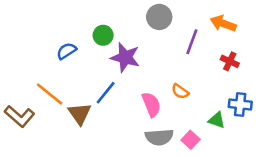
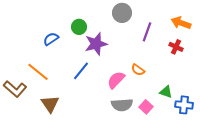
orange arrow: (223, 24) -> (181, 23), moved
purple star: (125, 57) -> (96, 44), turned -30
pink semicircle: (151, 104) -> (116, 80), turned -114
blue cross: (240, 104) -> (184, 105), moved
brown triangle: (80, 114) -> (50, 104), moved

